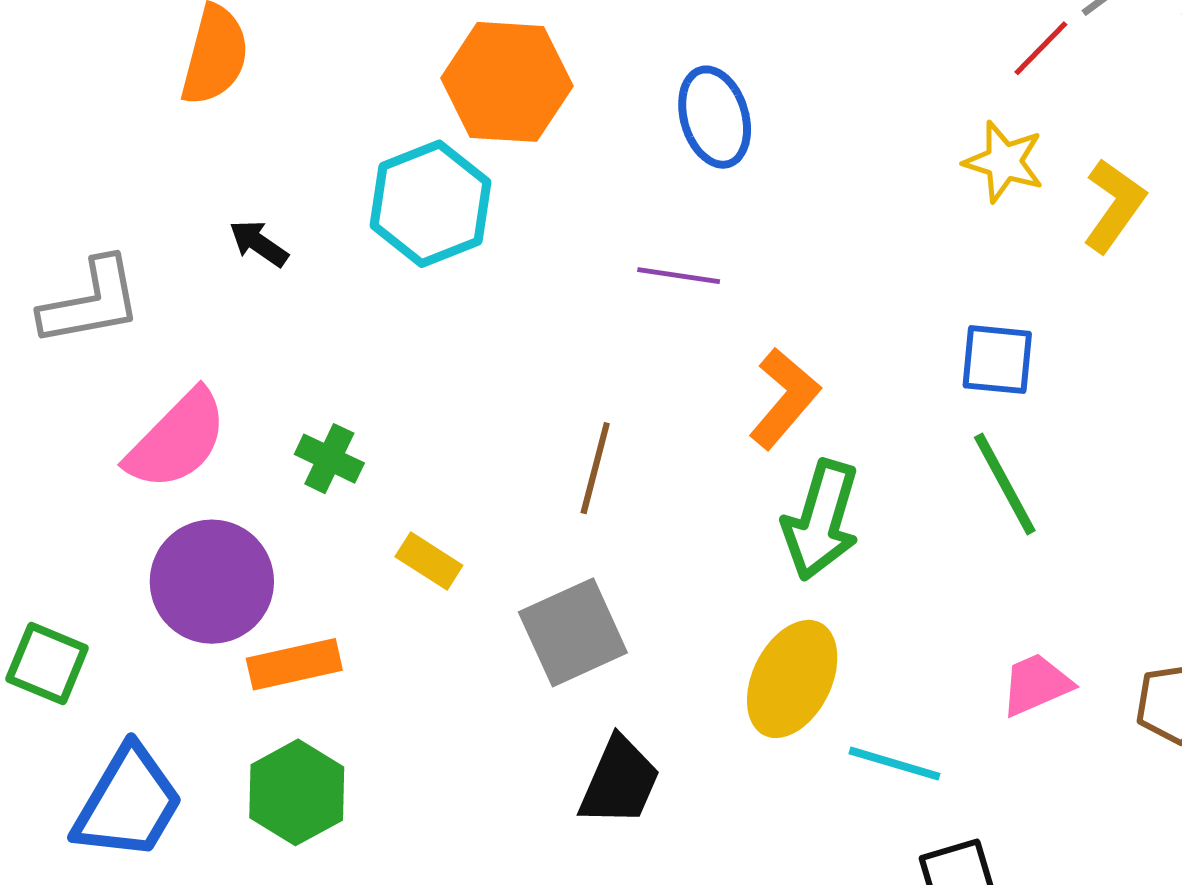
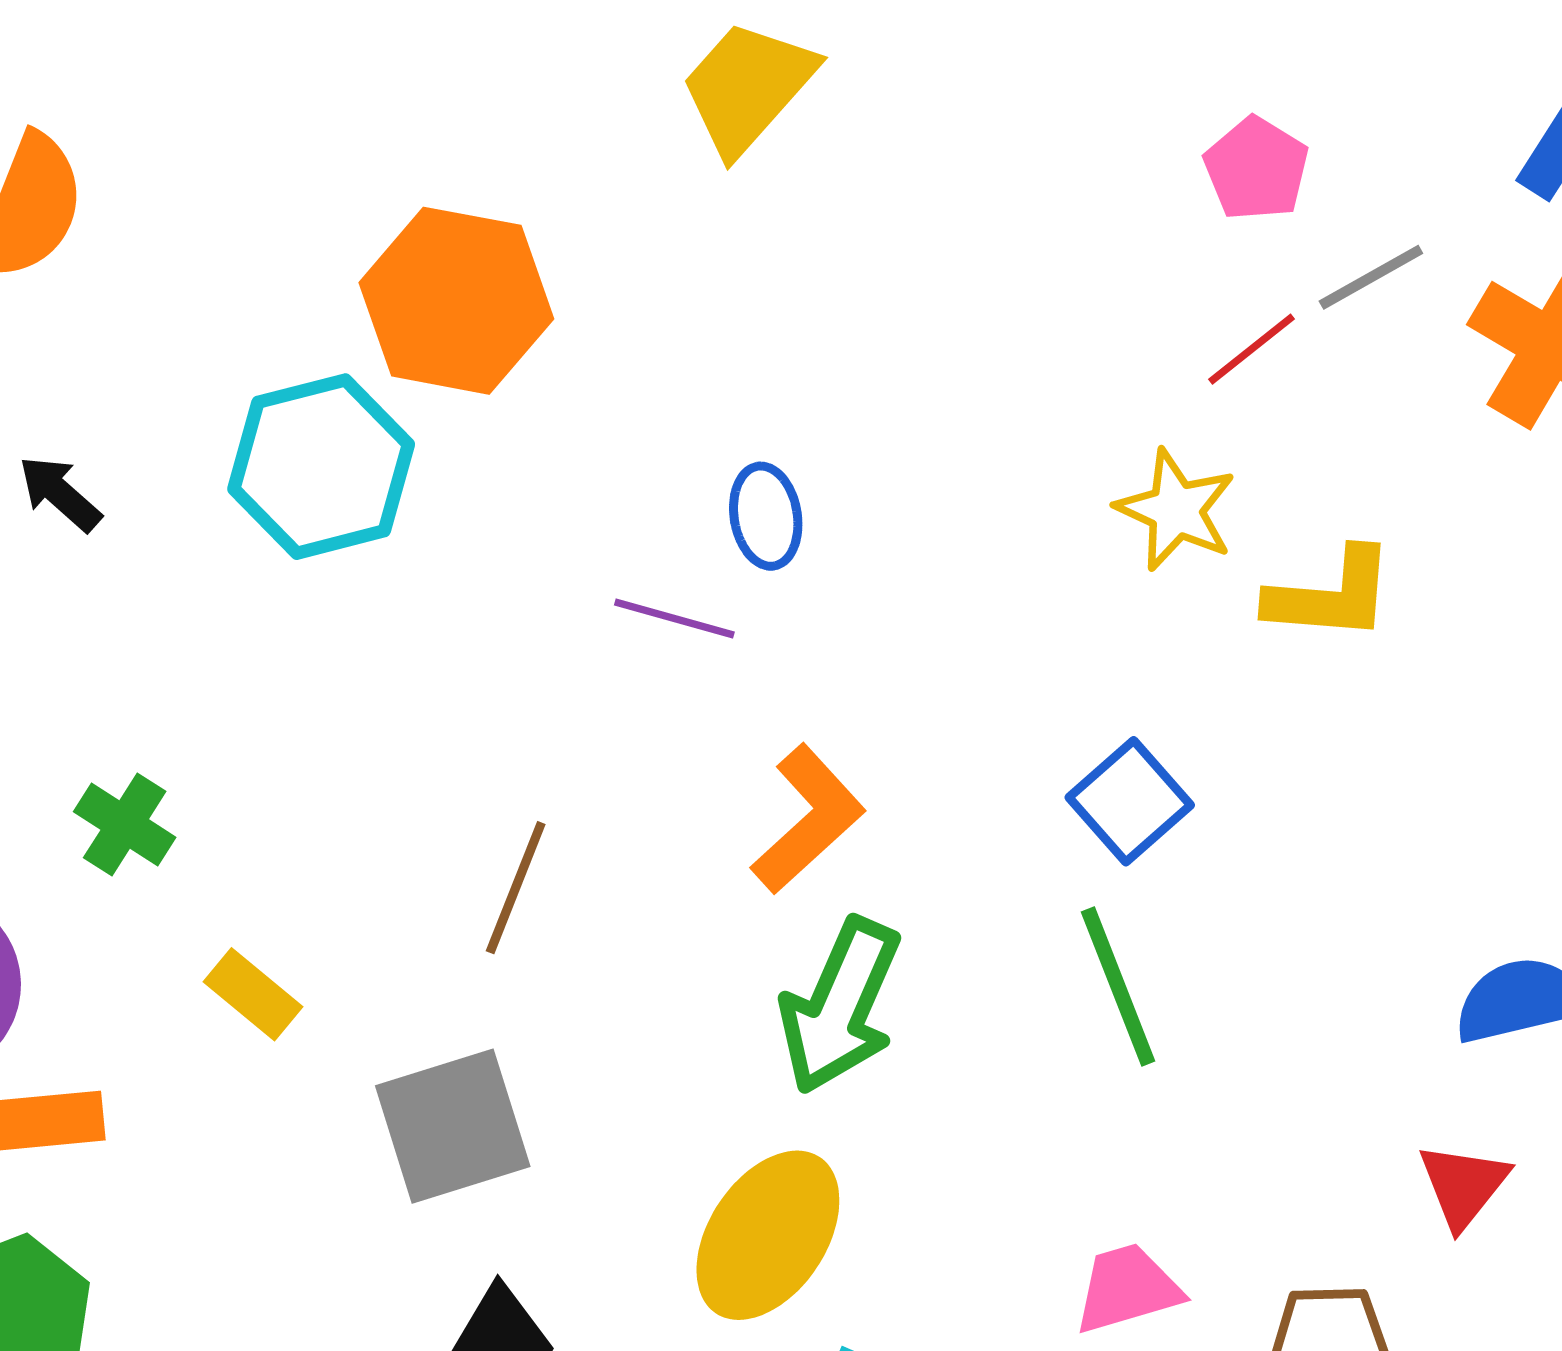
blue ellipse: (715, 117) -> (766, 516), moved, size x0.7
yellow L-shape: (1114, 206) -> (1331, 595), turned 52
blue square: (997, 360) -> (1130, 801), turned 36

